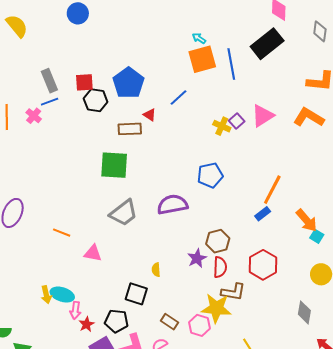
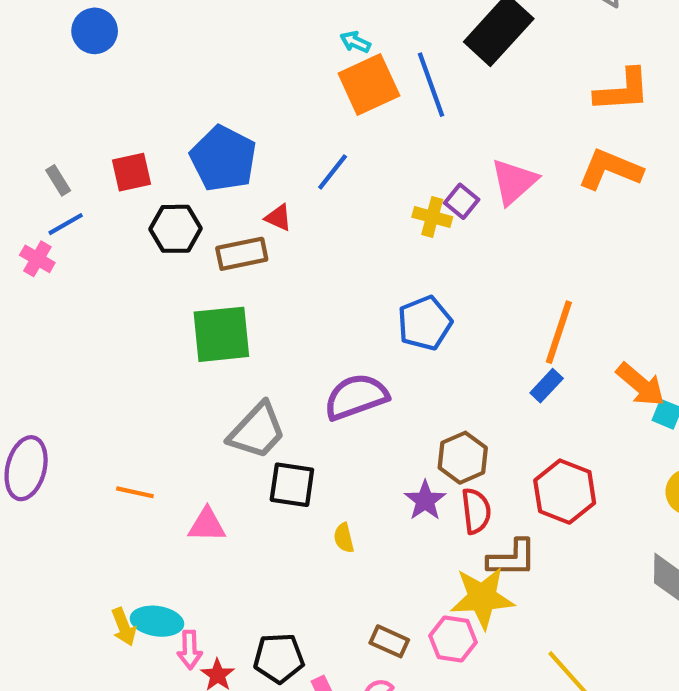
gray rectangle: (49, 81) -> (58, 180), size x0.6
black hexagon: (96, 100) -> (175, 229), moved
black square: (136, 294) -> (292, 485), moved

